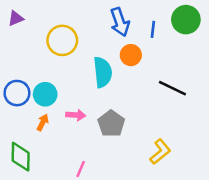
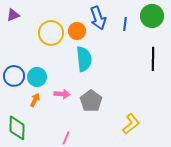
orange circle: (131, 55) -> (77, 31), moved
black line: (172, 88) -> (153, 59), moved, turned 65

